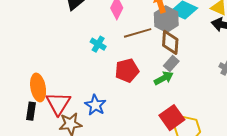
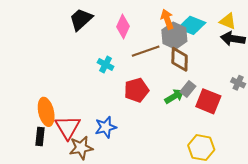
gray rectangle: (171, 63) -> (188, 89), moved
blue star: (95, 105) -> (106, 127), turned 30
red square: (172, 118) -> (208, 101), moved, turned -30

